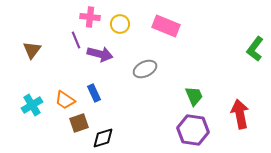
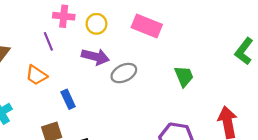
purple arrow: (100, 54) -> (95, 57), moved
green trapezoid: (194, 96) -> (184, 76), moved
orange trapezoid: (65, 100) -> (36, 75), moved

